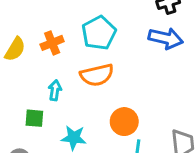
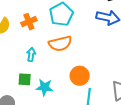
green square: (34, 118) -> (25, 79), moved

